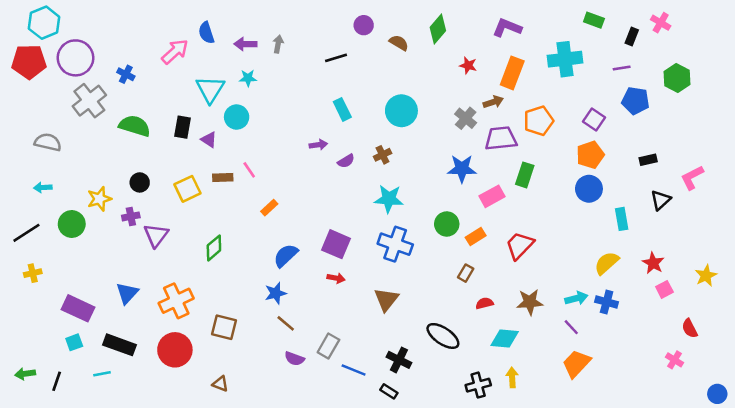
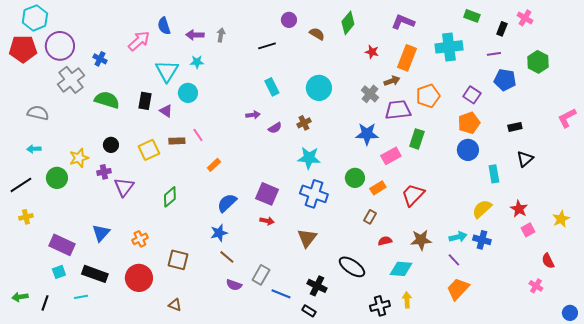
pink L-shape: (692, 177) -> (567, 118), moved
orange cross: (176, 301) -> (140, 239), size x0.6

